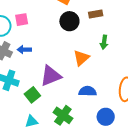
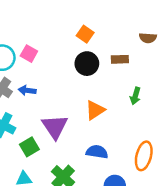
pink square: (22, 20) -> (29, 54), turned 32
green arrow: (104, 42) -> (135, 96), moved
purple triangle: (51, 76) -> (55, 127), turned -50

